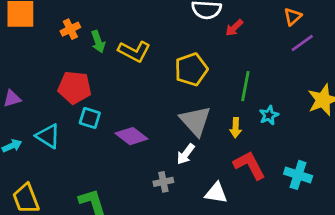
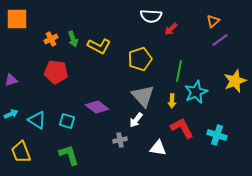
orange cross: (70, 29) -> (51, 39), moved
cyan star: (269, 115) -> (196, 92), size x1.6
cyan square: (90, 118) -> (67, 121), moved
cyan triangle: (48, 136) -> (37, 120), moved

